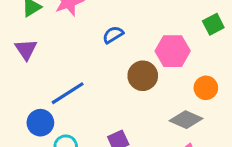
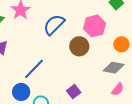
blue semicircle: (113, 35) -> (54, 25), size x1.6

